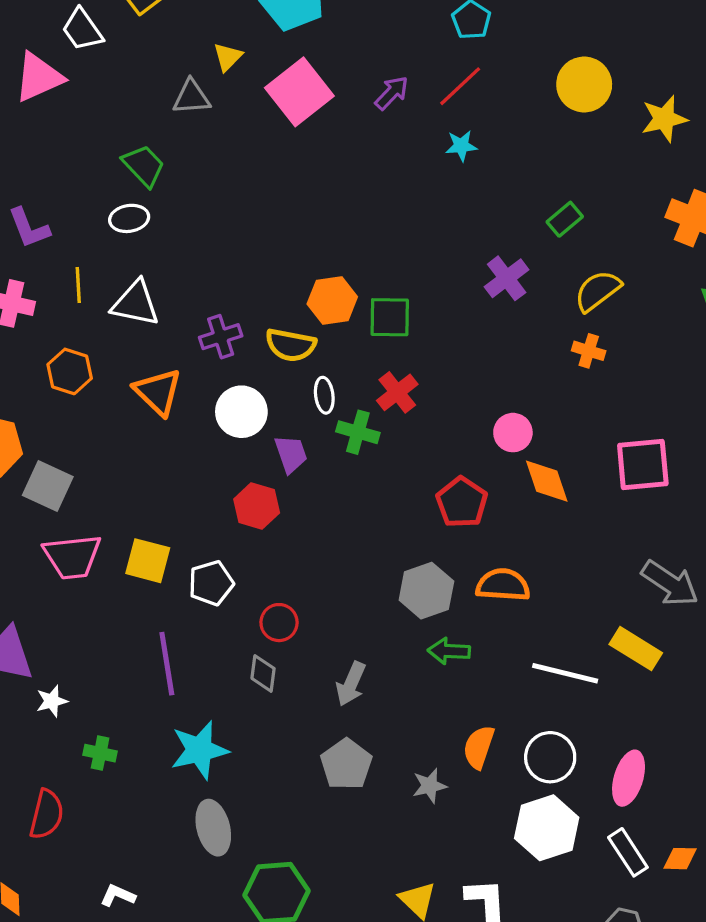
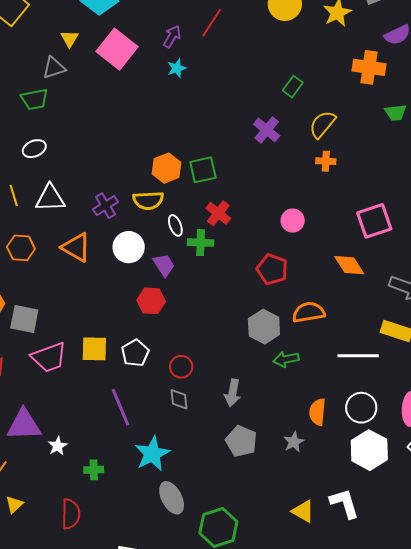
cyan star: (461, 146) -> (177, 68), moved
green trapezoid: (144, 166) -> (34, 99), moved, turned 136
orange diamond: (547, 481) -> (349, 265), moved

